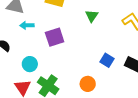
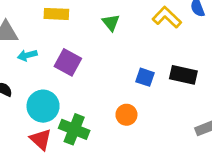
purple square: (55, 37) -> (68, 62), turned -30
cyan circle: (30, 64) -> (43, 106), size x1.5

